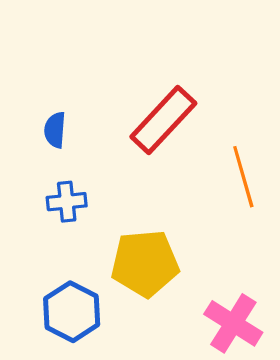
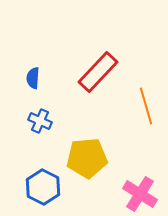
blue cross: (67, 202) -> (40, 121), turned 30

